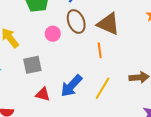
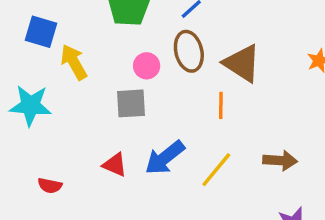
gray square: (32, 65) -> (131, 103), moved

